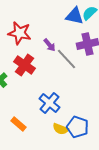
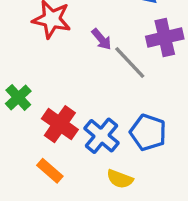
red cross: (25, 65) -> (60, 124), moved
blue pentagon: (78, 127) -> (148, 132), moved

